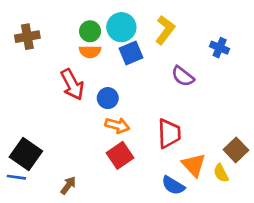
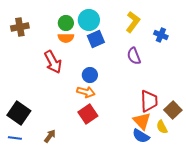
yellow L-shape: (165, 30) -> (133, 22), moved
purple semicircle: (183, 76) -> (134, 56), turned 30
blue circle: (108, 98) -> (90, 75), moved
red trapezoid: (169, 134) -> (149, 101), moved
blue line: (16, 177) -> (15, 138), moved
blue semicircle: (173, 185) -> (141, 136), moved

